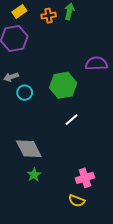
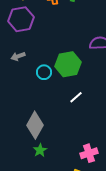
cyan circle: (25, 93) -> (44, 72), moved
gray diamond: (29, 149) -> (35, 125), turned 56

